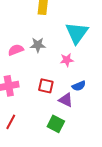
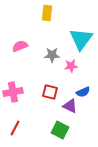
gray star: (38, 45) -> (52, 55), moved
pink semicircle: (16, 50) -> (20, 46), moved

